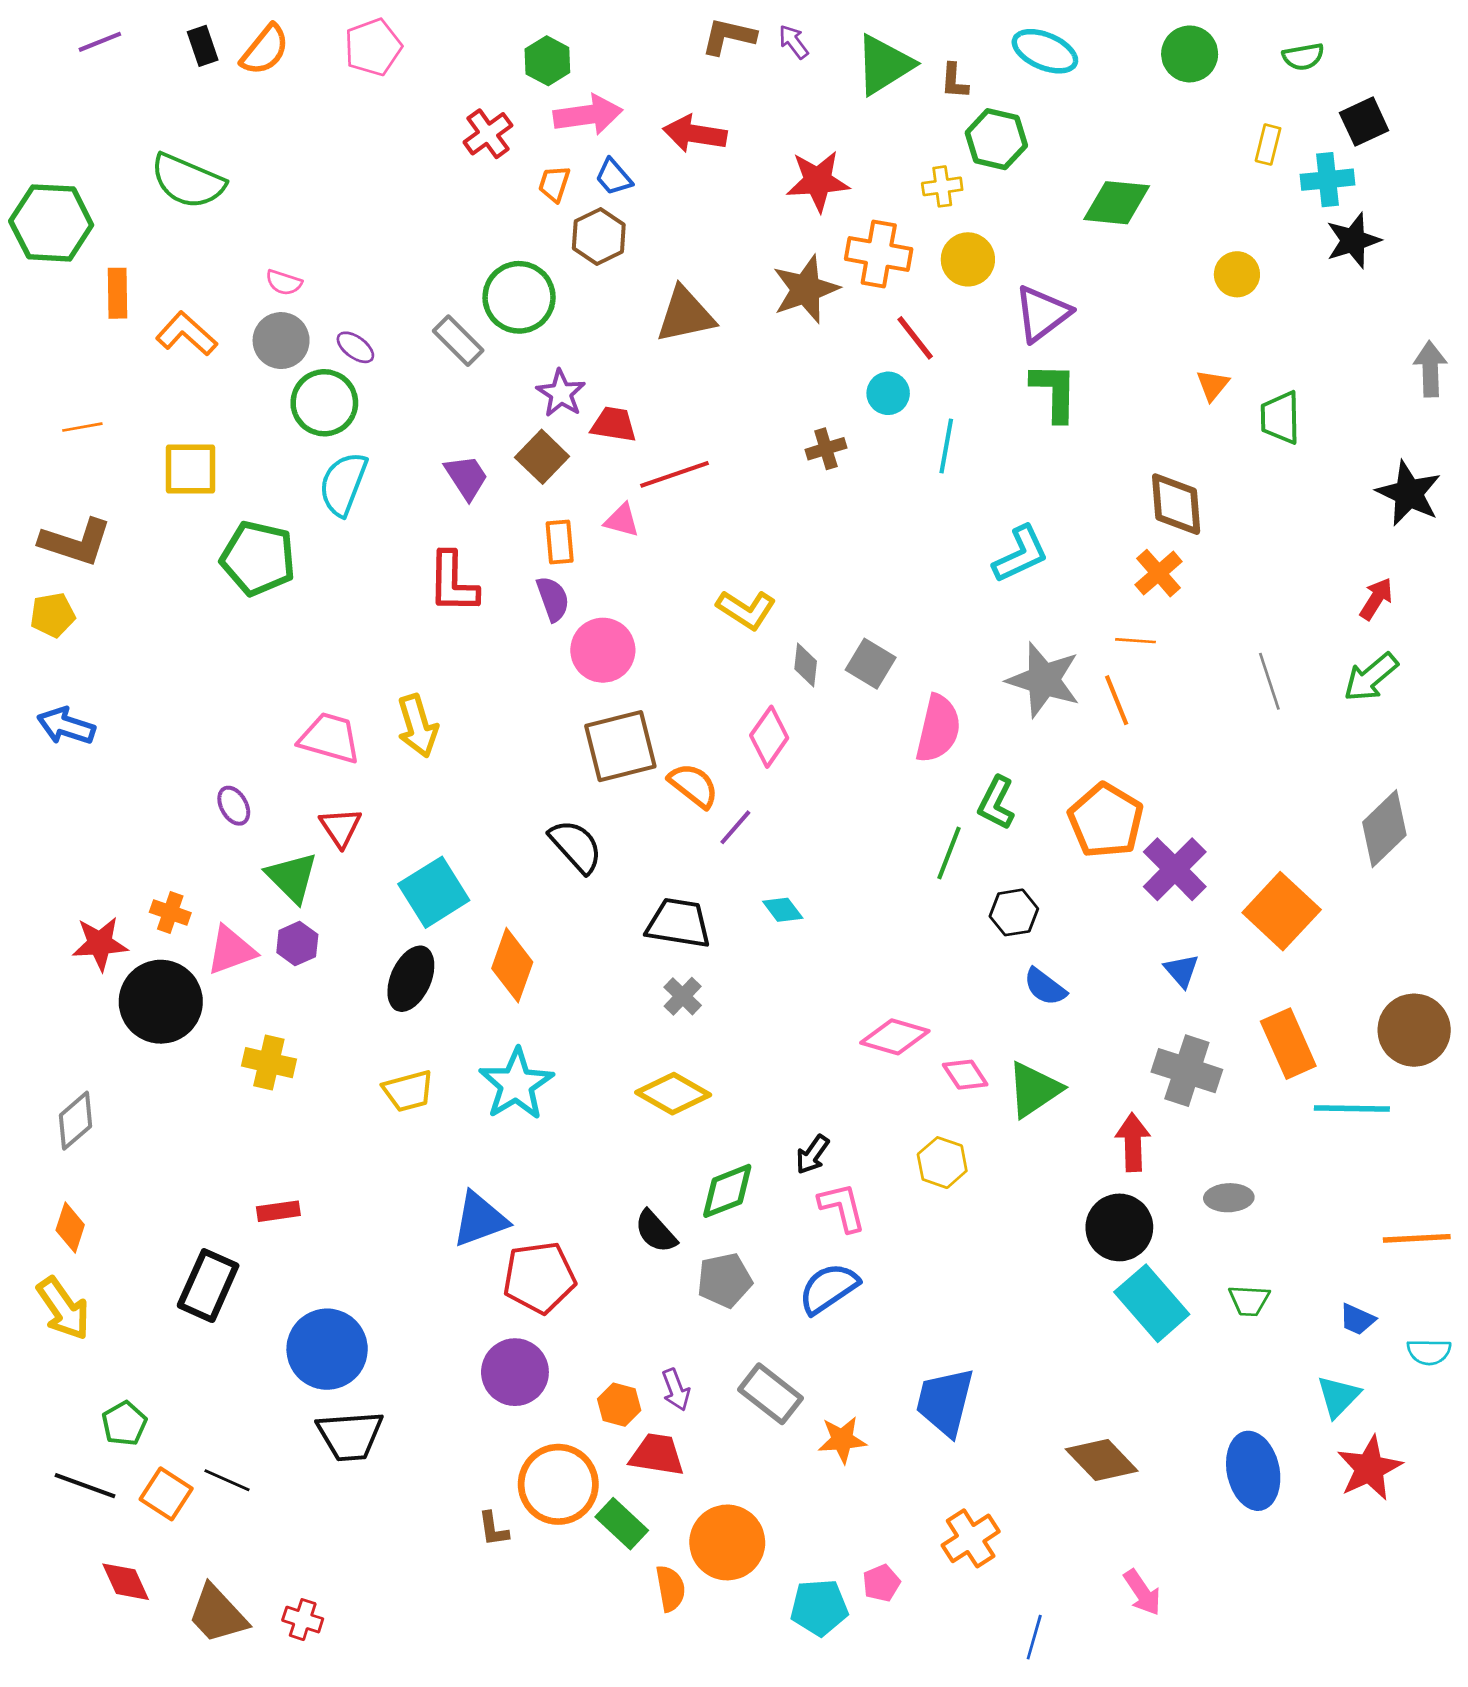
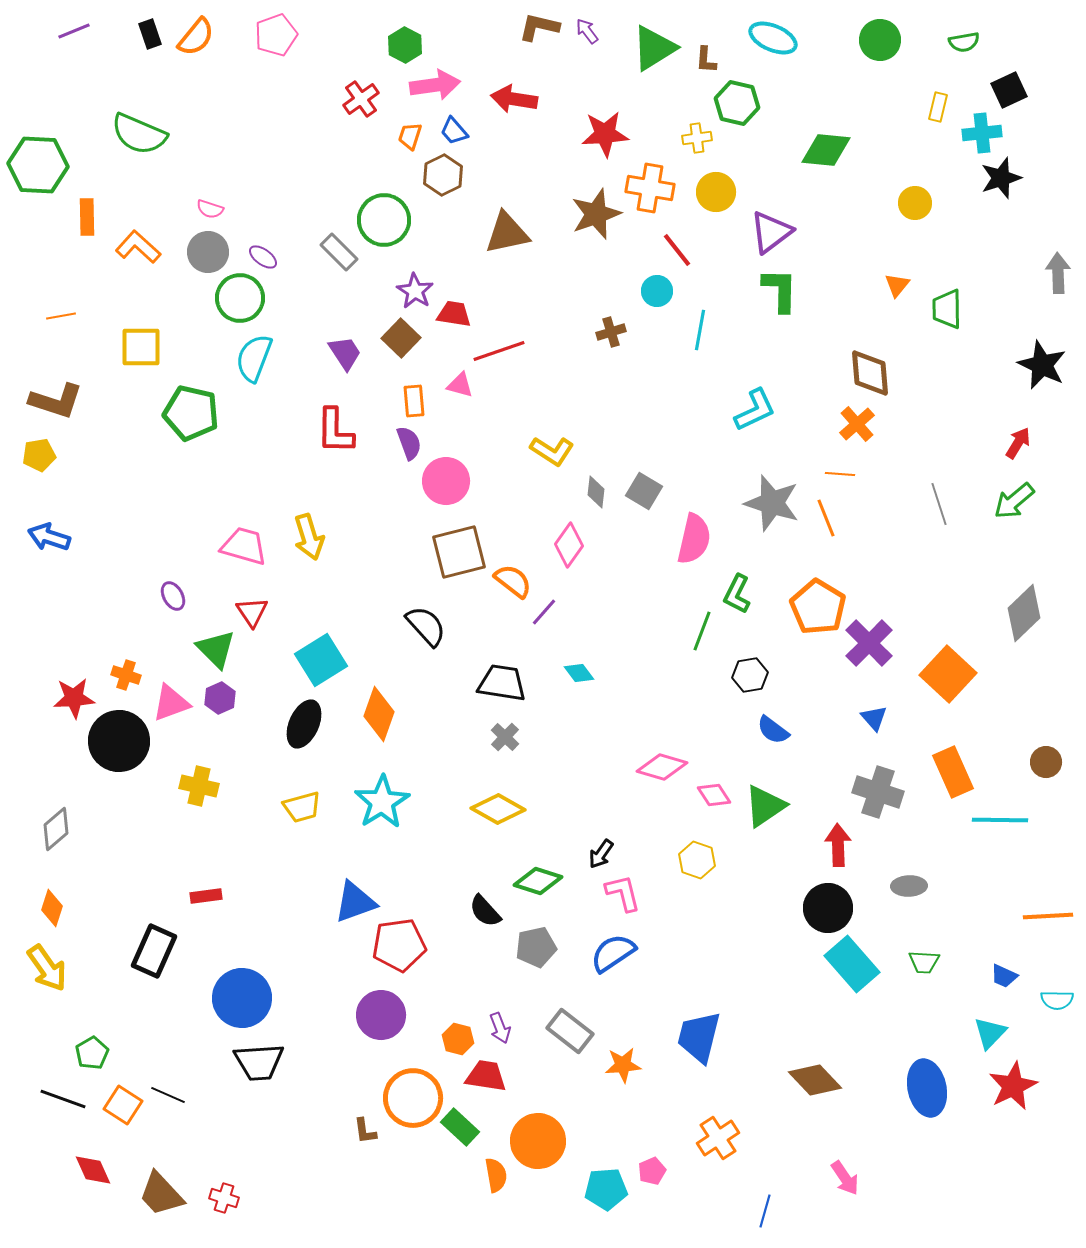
brown circle: (1414, 1030) -> (1046, 762), size x0.6
green diamond: (727, 1191) -> (538, 881), turned 39

